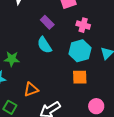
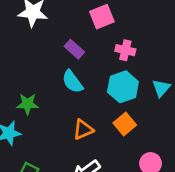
orange square: (80, 77) -> (125, 124), turned -35
orange triangle: (31, 89) -> (83, 130), moved

